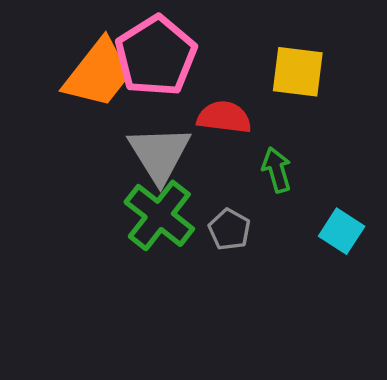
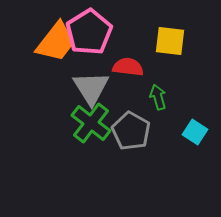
gray pentagon: (229, 229) -> (131, 131), size x1.6

